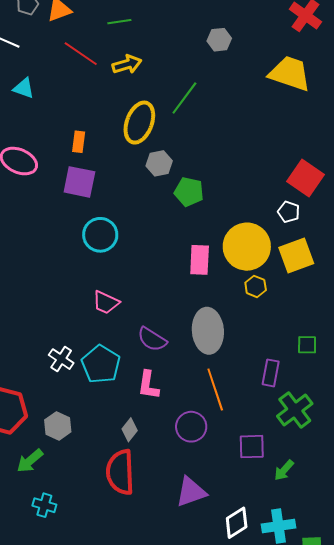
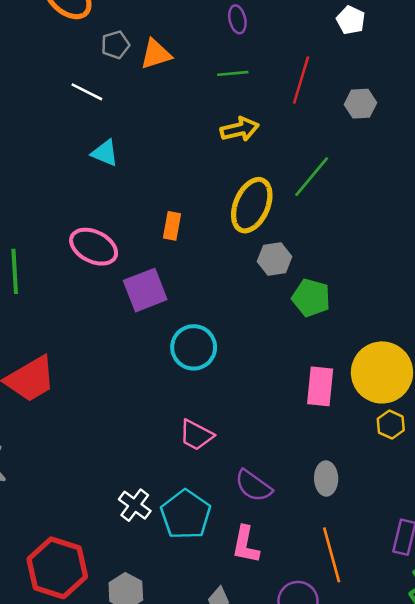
red line: (81, 54) -> (301, 80), moved, turned 69
purple square: (79, 182) -> (145, 290), moved, turned -36
gray ellipse: (208, 331) -> (326, 478), size x0.6

